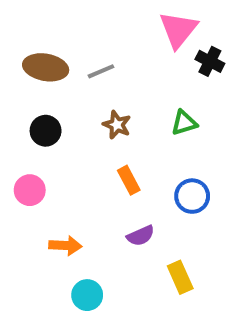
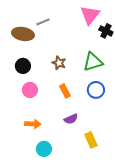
gray line: (101, 71) -> (43, 22), moved
green triangle: (184, 123) -> (93, 62), size x1.5
pink circle: (30, 190) -> (30, 90), moved
blue circle: (192, 196) -> (96, 90), moved

